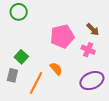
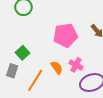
pink cross: (88, 50) -> (76, 65), moved

